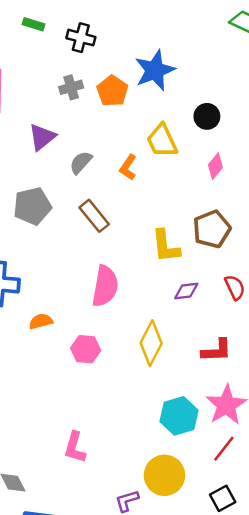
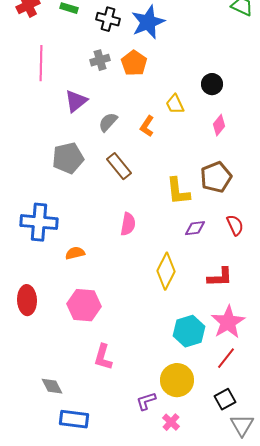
blue star: (155, 70) -> (148, 22), moved
yellow trapezoid: (162, 141) -> (175, 104), size x0.7
pink semicircle: (105, 286) -> (128, 224), size x0.7
pink hexagon: (86, 349) -> (84, 305), moved, size x1.4

